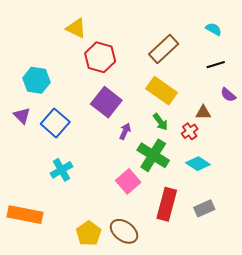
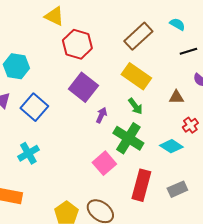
cyan semicircle: (214, 29) -> (177, 24), moved
red cross: (190, 131) -> (190, 125), moved
cyan cross: (61, 170) -> (28, 153), moved

